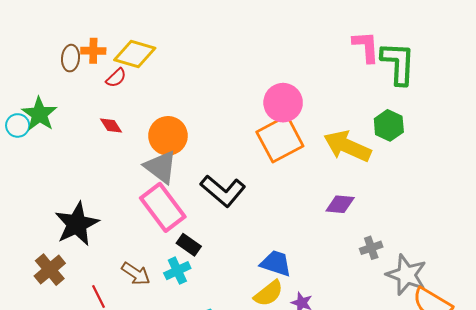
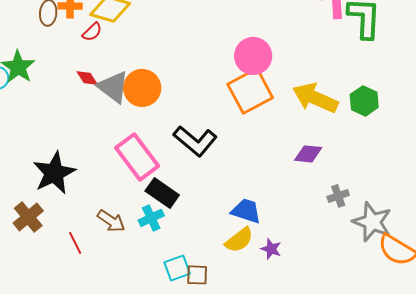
green hexagon: (389, 125) -> (364, 101), moved
gray triangle: (161, 167) -> (113, 87), moved
black rectangle: (189, 245) -> (162, 193), size x1.4

